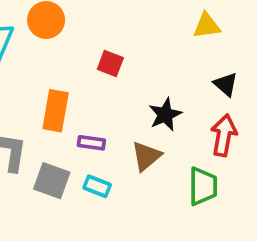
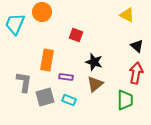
yellow triangle: (207, 26) -> (127, 15), turned 35
black star: (165, 114) -> (94, 62), moved, turned -30
gray square: (52, 181) -> (45, 97), turned -36

